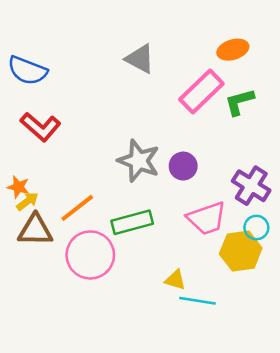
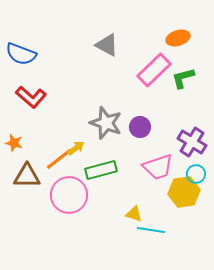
yellow arrow: (27, 201) -> (76, 148), moved

